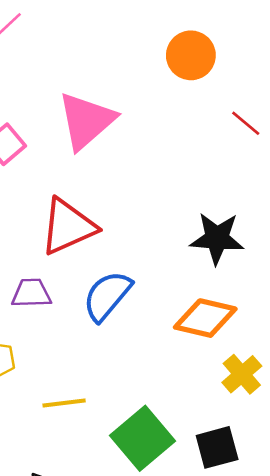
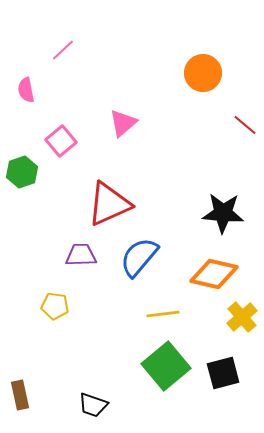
pink triangle: (86, 121) -> (123, 123), size x0.6
yellow line: (64, 403) -> (163, 314), moved

